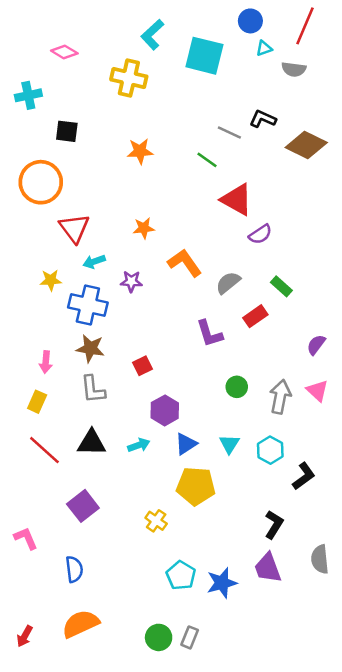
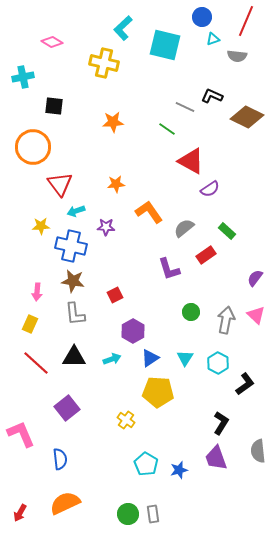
pink L-shape: (26, 538) -> (21, 434), size x1.4
blue star: (222, 583) -> (179, 470), size x0.7
gray rectangle: (190, 637) -> (153, 514), turned -30

